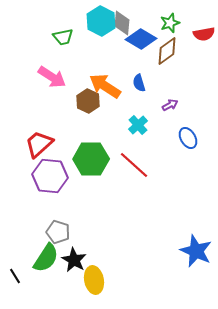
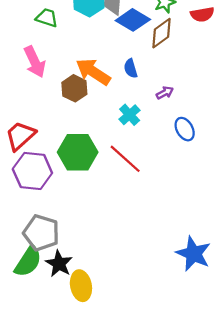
green trapezoid: (63, 37) -> (47, 18), turned -150
pink arrow: (52, 77) -> (35, 62), turned 32
gray pentagon: (58, 232) -> (41, 233), size x1.4

